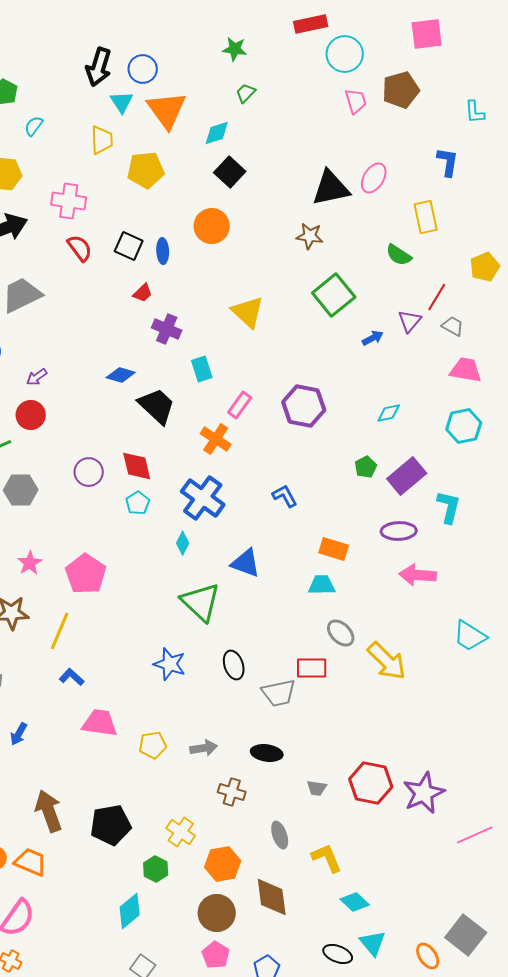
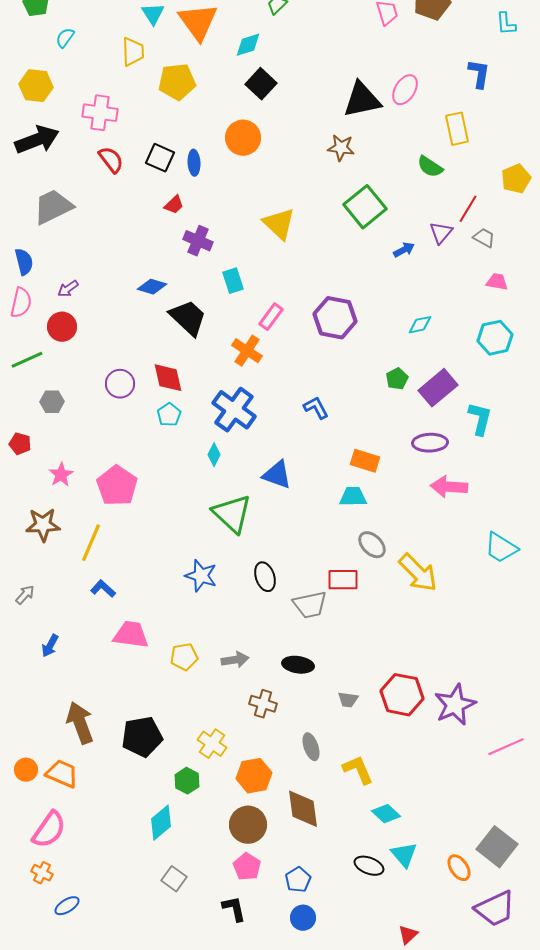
pink trapezoid: (466, 370) -> (497, 282), size x0.7
gray hexagon: (21, 490) -> (52, 402), size x0.7

